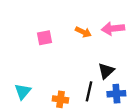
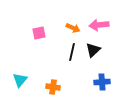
black triangle: (106, 71) -> (93, 50), moved
black line: (89, 91) -> (72, 52), moved

